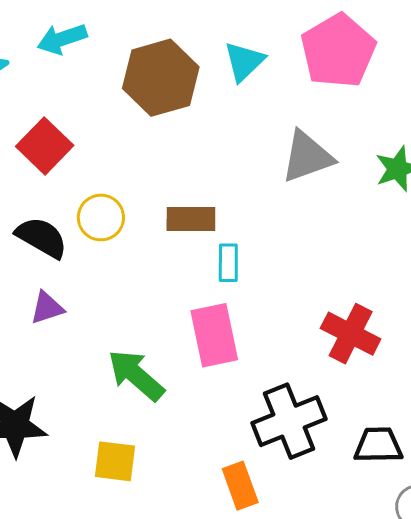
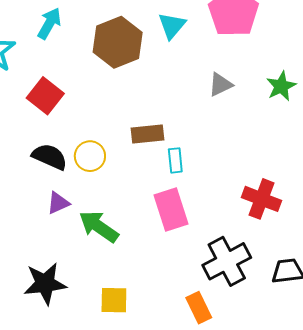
cyan arrow: (62, 39) -> (49, 23), turned 144
gray triangle: (307, 157) -> (220, 85), size x0.7
yellow circle: (101, 218) -> (90, 156), moved
green arrow: (136, 375) -> (99, 227), moved

